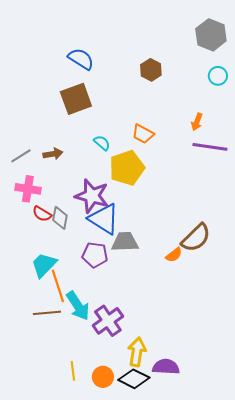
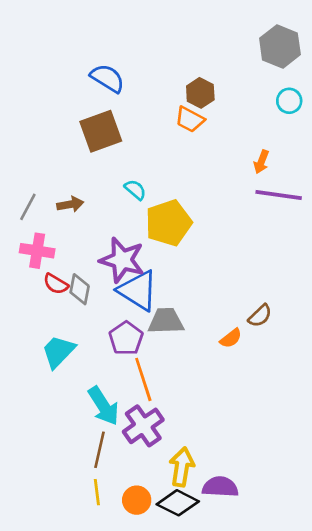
orange trapezoid: (143, 134) -> (190, 119), moved
gray line: (21, 156) -> (28, 207), turned -30
brown semicircle: (196, 238) -> (260, 316), size x0.6
purple pentagon: (95, 255) -> (126, 338), turned 30
orange line: (58, 286) -> (143, 379), moved
brown line: (47, 313) -> (100, 450), moved, turned -72

